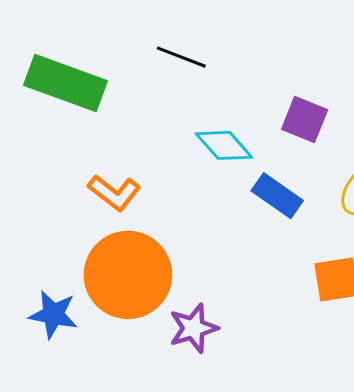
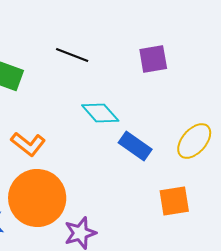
purple square: (305, 120) -> (153, 59), moved, turned -32

